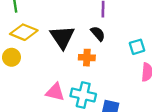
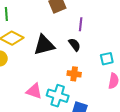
black triangle: (62, 37) -> (44, 45), turned 45
orange cross: (87, 58) -> (74, 74), moved

